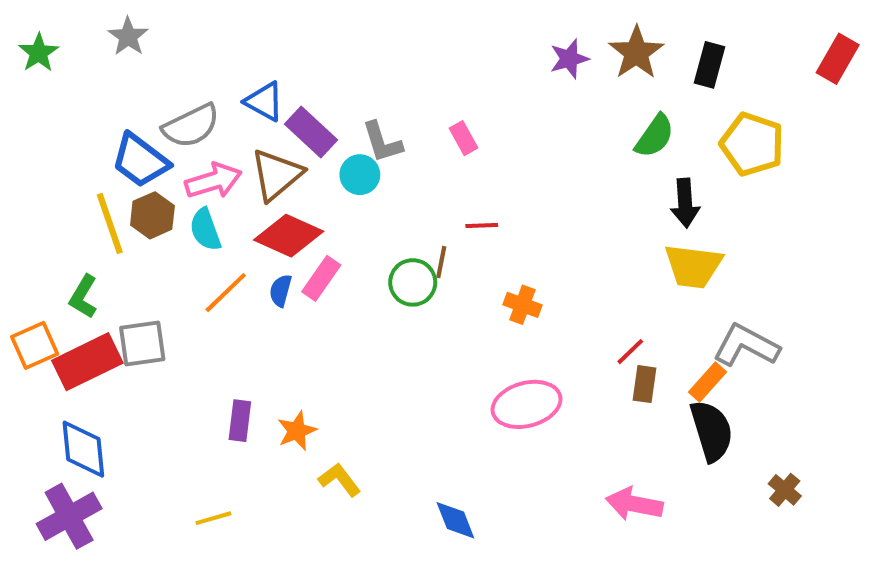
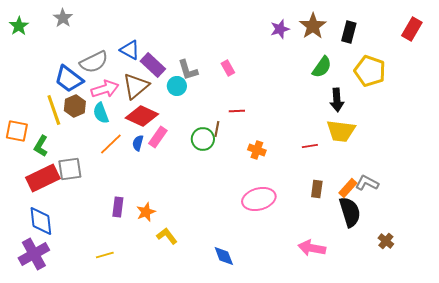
orange square: (35, 345) -> (17, 131), moved, turned 35
gray L-shape: (746, 345) -> (367, 183), moved, size x0.7
red line: (630, 352) -> (310, 146), moved, turned 35

